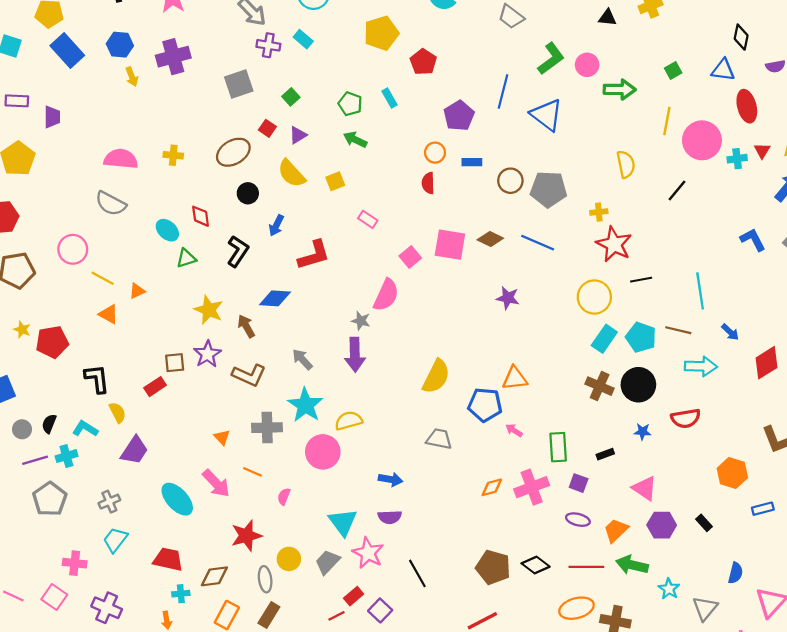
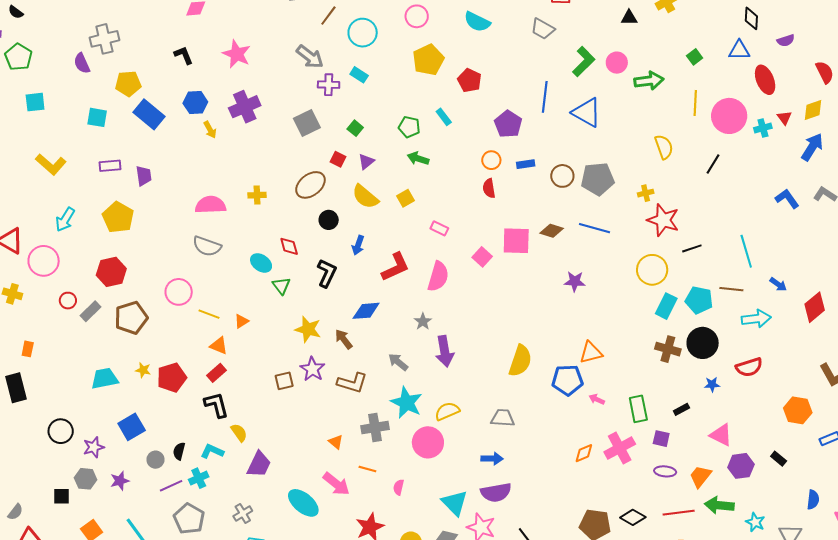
green triangle: (186, 258) -> (281, 286), turned -42
pink semicircle: (386, 295) -> (438, 277), moved
gray star: (361, 321) -> (423, 321), moved, turned 30
red rectangle: (155, 387) -> (216, 373), moved
gray trapezoid: (439, 439) -> (503, 418), moved
purple semicircle: (390, 517) -> (496, 492), size x1.4

